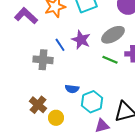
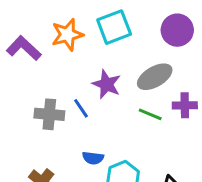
blue line: (60, 45) -> (81, 108), moved

